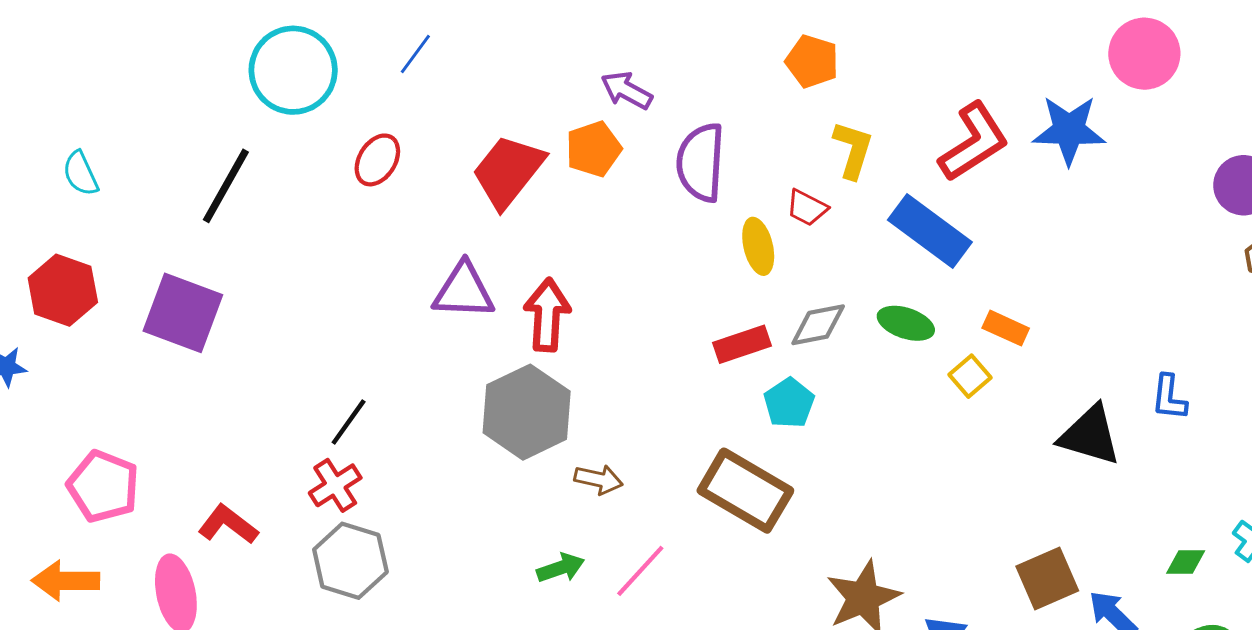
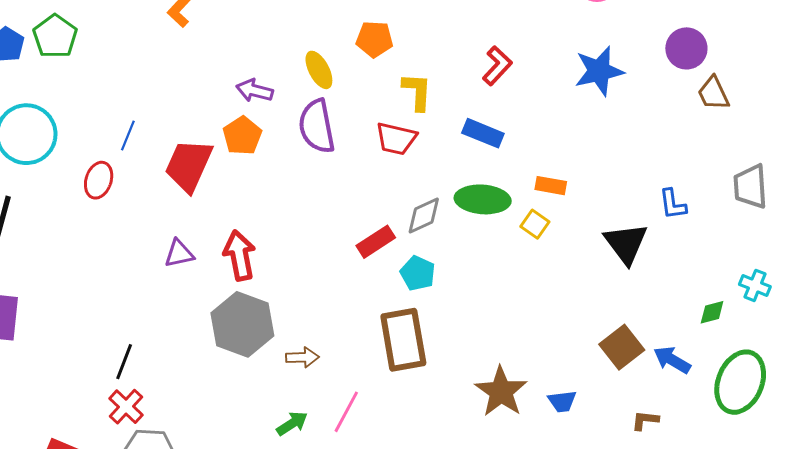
blue line: (415, 54) -> (128, 135), moved
blue star: (1069, 130) -> (599, 71), moved
red L-shape: (974, 142) -> (497, 66), size x0.7
red trapezoid: (807, 208) -> (396, 139), size x1.4
blue rectangle: (930, 231) -> (483, 133), size x0.7
yellow ellipse: (758, 246) -> (319, 70), moved
purple triangle: (464, 291) -> (179, 254), size x0.7
green ellipse: (906, 323) -> (483, 199), size x1.4
black triangle: (1090, 435) -> (626, 243), turned 51
brown rectangle: (745, 491) -> (403, 340), turned 64

